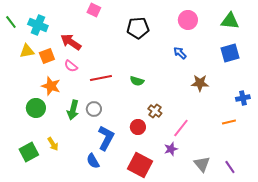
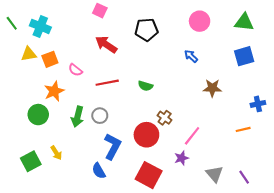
red arrow: (71, 42) -> (106, 44), moved
orange star: (51, 86) -> (54, 91), turned 30
red circle: (138, 127) -> (146, 135), size x1.5

